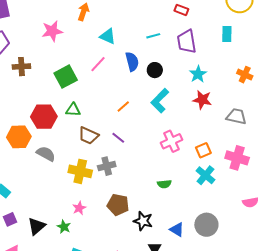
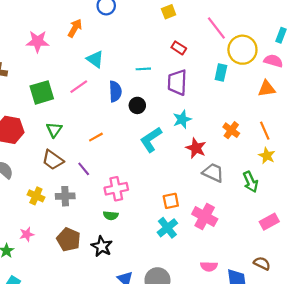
cyan rectangle: (227, 34) -> (221, 72), moved
red star: (202, 100) -> (196, 148), moved
cyan L-shape: (160, 101) -> (151, 140), moved
green triangle: (73, 110) -> (54, 130), moved, turned 49
pink cross: (172, 141) -> (116, 189), moved
yellow cross: (80, 171) -> (36, 196), size x0.7
green semicircle: (164, 184) -> (111, 215), moved
black star: (143, 221) -> (102, 246), moved

